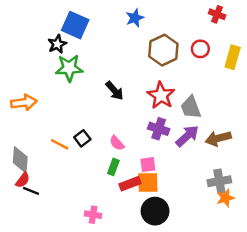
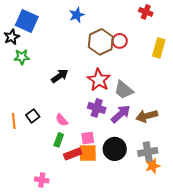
red circle: (200, 49) -> (120, 41), moved
green star: (69, 68) -> (22, 57), size x0.7
black arrow: (114, 91) -> (60, 76), turned -84
gray trapezoid: (191, 107) -> (124, 90), turned -30
orange line: (60, 144) -> (14, 121), turned 56
black circle: (155, 211) -> (115, 149), moved

